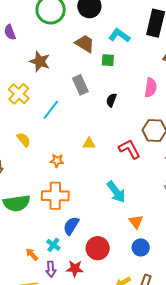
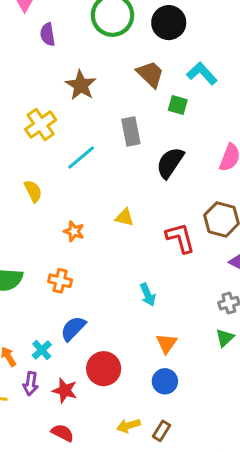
black semicircle: (111, 100) -> (170, 163), size x1.6
cyan arrow: (116, 192) -> (148, 295), size x0.7
orange cross: (55, 196) -> (60, 281), size x0.6

